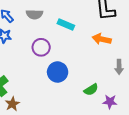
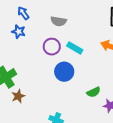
gray semicircle: (34, 14) -> (59, 21), moved
cyan rectangle: (66, 25) -> (75, 48), moved

